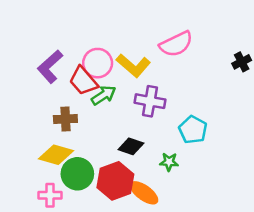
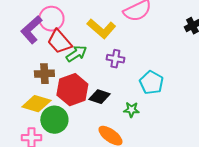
pink circle: (98, 63) -> (51, 19), moved
purple cross: (150, 101) -> (115, 59), size x0.7
red hexagon: (115, 181) -> (72, 90), moved

